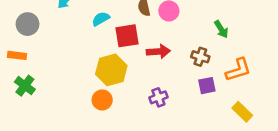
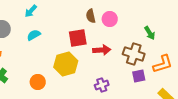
cyan semicircle: (101, 19) -> (34, 35), moved
brown cross: (200, 57) -> (134, 54), size x1.5
orange circle: (102, 100) -> (38, 82), moved

